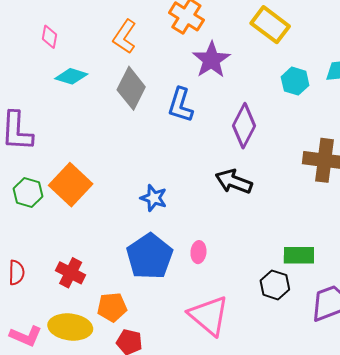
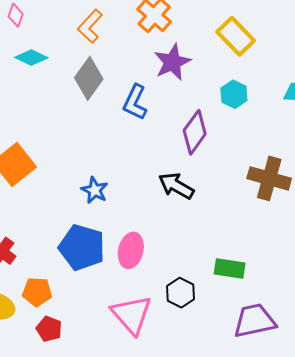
cyan hexagon: (295, 81) -> (234, 94), moved
pink ellipse: (198, 252) -> (131, 250), size x1.6
blue pentagon: (150, 256) -> (82, 247), turned -30
black hexagon: (275, 285) -> (181, 293), moved

